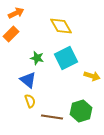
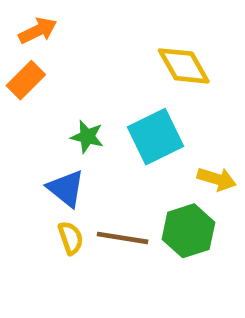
yellow diamond: (61, 26) -> (184, 66), moved
green hexagon: (81, 111) -> (188, 231), moved
brown line: (52, 117) -> (122, 238), moved

